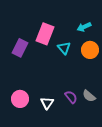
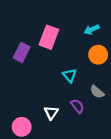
cyan triangle: (64, 48) -> (70, 75), moved
gray semicircle: (89, 96) -> (97, 92), moved
pink circle: (20, 99) -> (22, 127), moved

